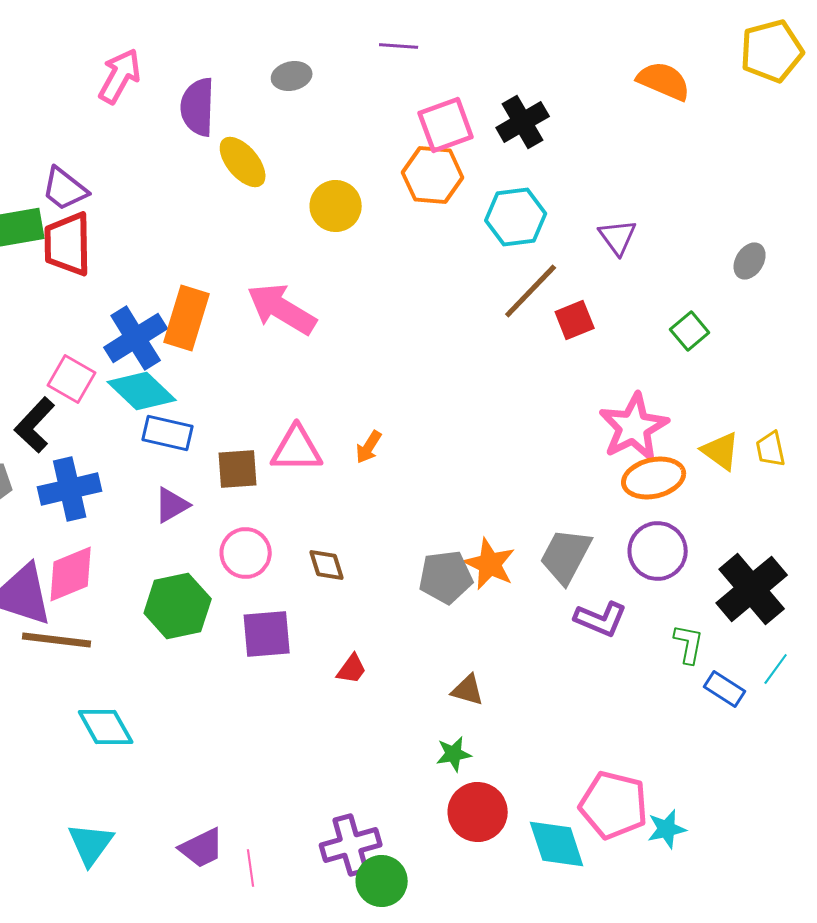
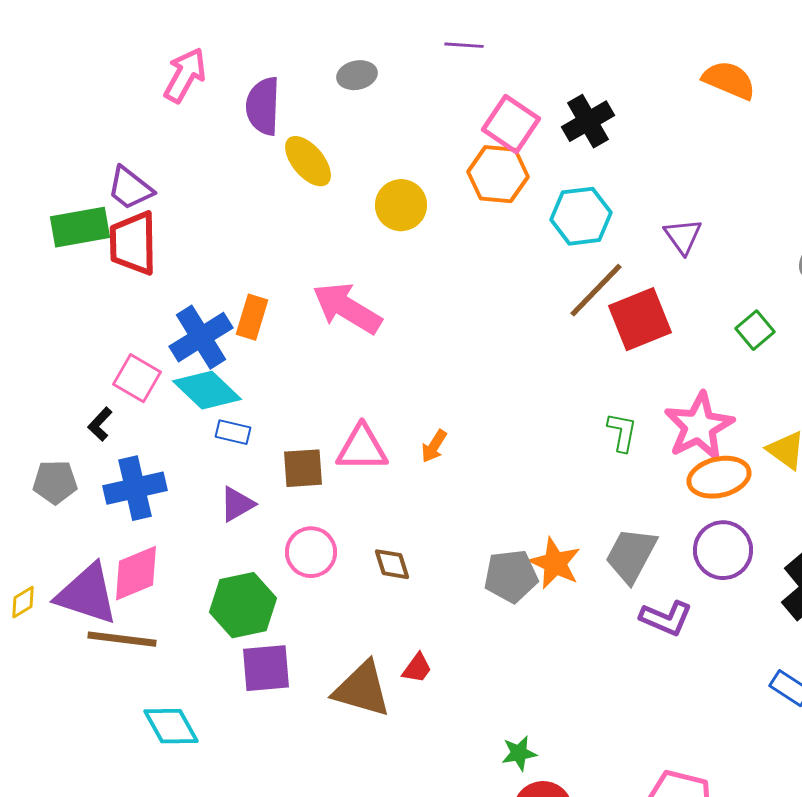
pink square: (446, 125) -> (511, 124), turned -36
orange rectangle: (187, 318) -> (252, 317), size x0.7
red square: (575, 320) -> (640, 319), size x1.6
black L-shape: (35, 425) -> (100, 424), size x0.6
blue rectangle: (168, 433) -> (233, 432), size x0.7
purple square: (267, 634) -> (266, 668), moved
green L-shape: (689, 644) -> (622, 432), moved
brown triangle: (468, 690) -> (362, 689), moved, size x1.8

